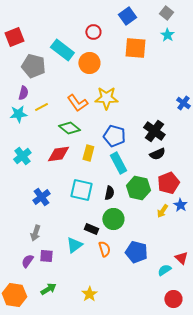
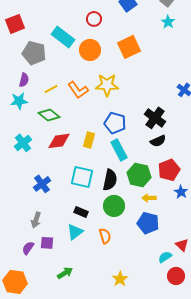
orange square: (135, 48) -> (129, 47), moved, turned -30
yellow line: (41, 107) -> (51, 89), moved
green diamond: (69, 128) -> (49, 115), moved
black semicircle: (109, 193) -> (110, 180), size x1.5
yellow arrow: (162, 211) -> (149, 198), moved, turned 56
black rectangle: (91, 229) -> (81, 212), moved
blue pentagon: (136, 252) -> (148, 223), moved
green arrow: (48, 289) -> (65, 273), moved
yellow star: (89, 294) -> (120, 279), moved
red circle: (173, 299) -> (176, 276), moved

